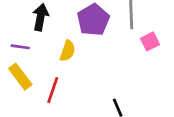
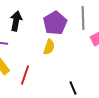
yellow semicircle: (68, 51) -> (49, 47), moved

